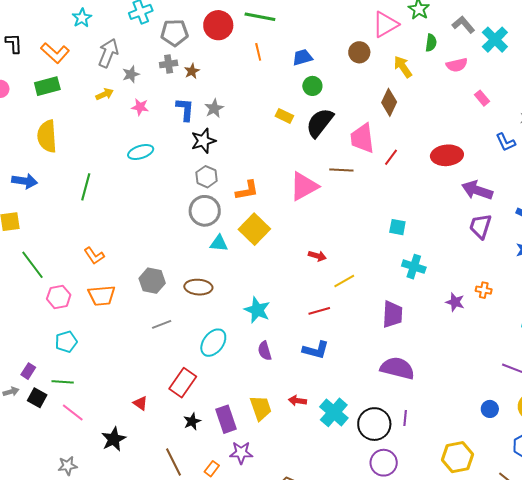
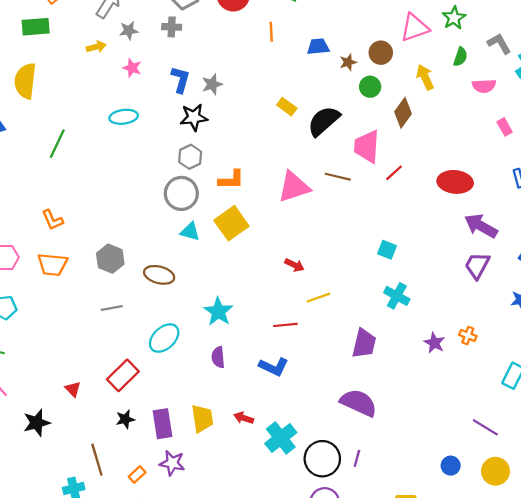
brown star: (192, 71) -> (348, 62), moved
green circle: (312, 86) -> (370, 87), moved

